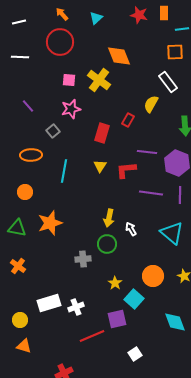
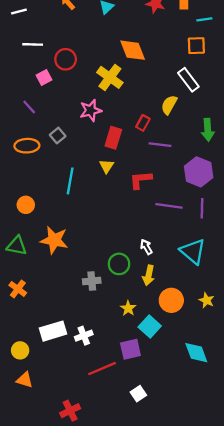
red circle: (60, 42) -> (66, 59), moved, size x0.7
white line: (20, 57) -> (33, 44), moved
pink square: (69, 80) -> (44, 77), moved, turned -32
pink star: (71, 109) -> (91, 110), moved
purple line: (147, 152) -> (160, 145), moved
orange ellipse: (31, 155) -> (27, 146), moved
yellow triangle: (100, 166) -> (107, 166), moved
yellow arrow: (109, 218) -> (149, 275), moved
orange star: (50, 223) -> (54, 240), turned 30
white square: (135, 354) -> (138, 394), moved

